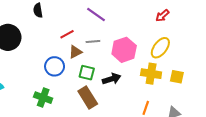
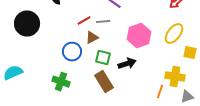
gray line: (93, 41) -> (103, 22), moved
yellow cross: (151, 74) -> (175, 77), moved
yellow square: (177, 77) -> (190, 53), moved

